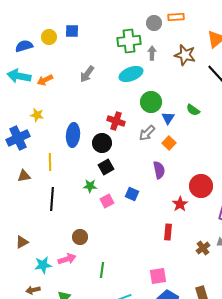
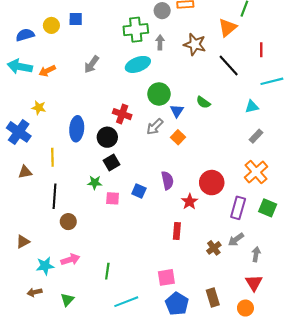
blue cross: (18, 138) -> (19, 132), turned -30
purple semicircle: (159, 170) -> (167, 180), moved
pink square: (107, 201) -> (113, 198), turned 32
brown circle: (80, 237) -> (68, 222), moved

